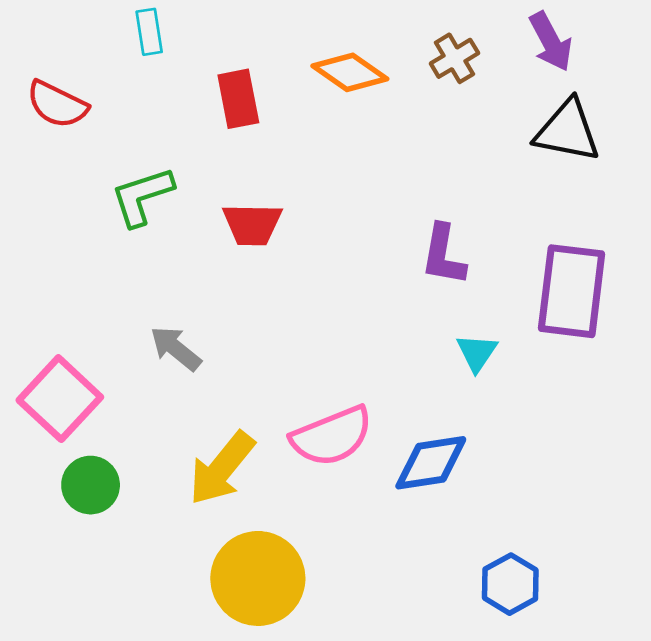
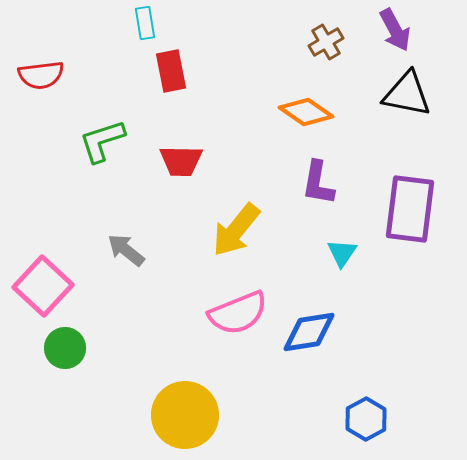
cyan rectangle: (149, 32) -> (145, 23), moved
orange diamond: (350, 72) -> (306, 112), moved
red semicircle: (57, 104) -> (41, 75), turned -33
yellow arrow: (222, 468) -> (236, 230), moved

